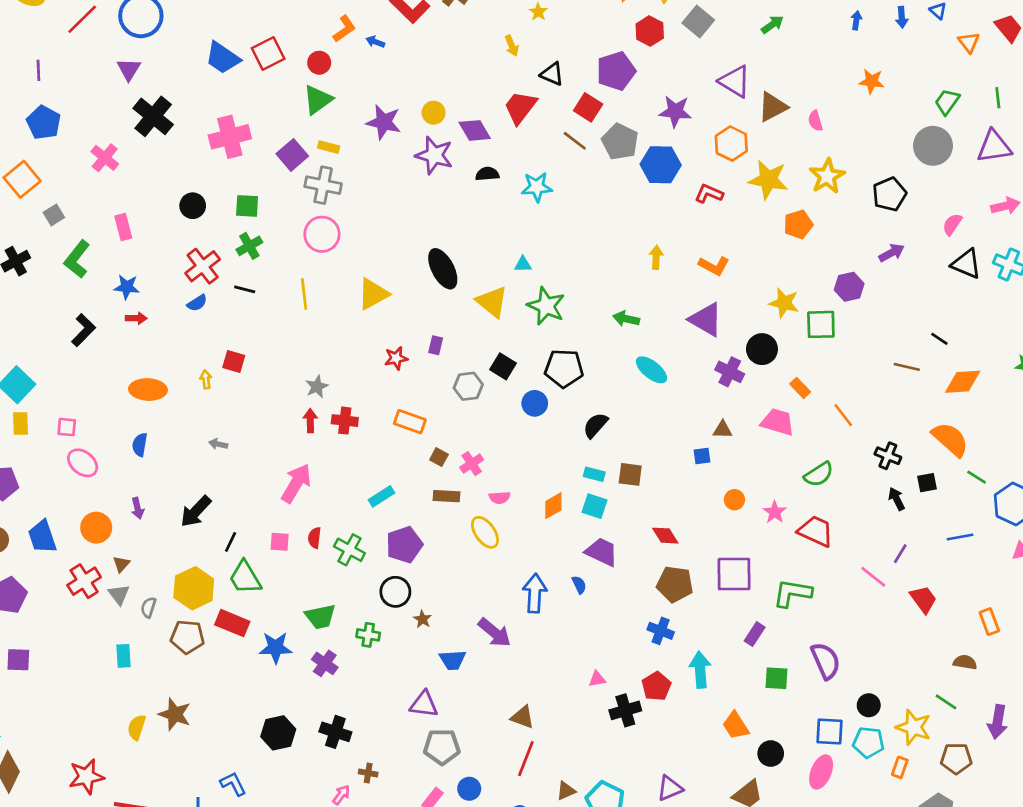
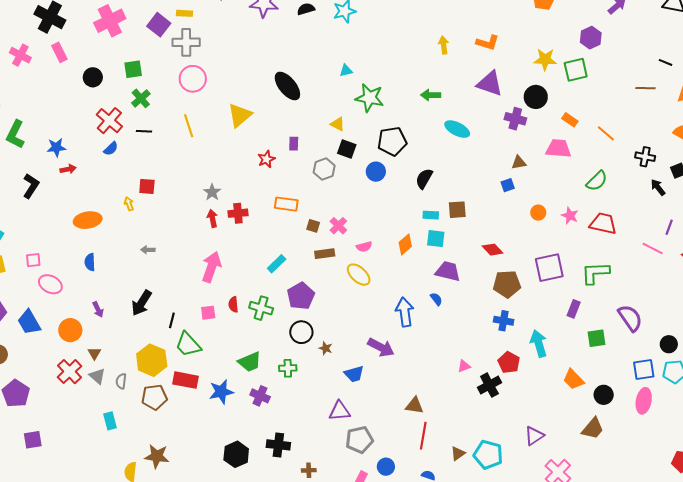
pink rectangle: (123, 227) -> (59, 52), moved
yellow triangle: (492, 302) -> (338, 124), moved, size x0.6
blue trapezoid: (42, 537) -> (29, 322), moved

